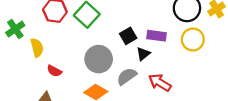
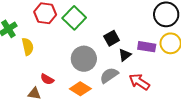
purple rectangle: (157, 36) -> (147, 47), moved
red semicircle: (54, 71) -> (47, 79), moved

